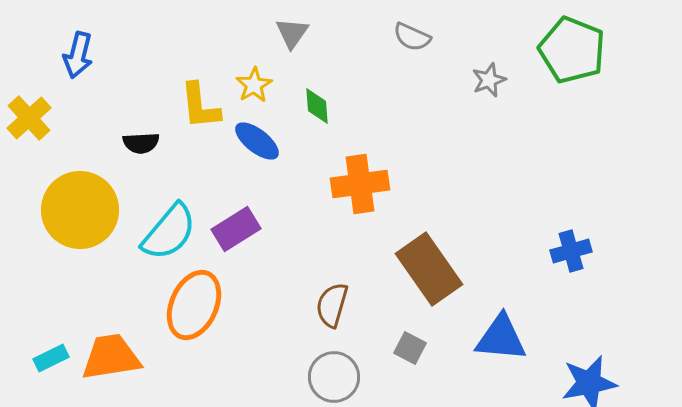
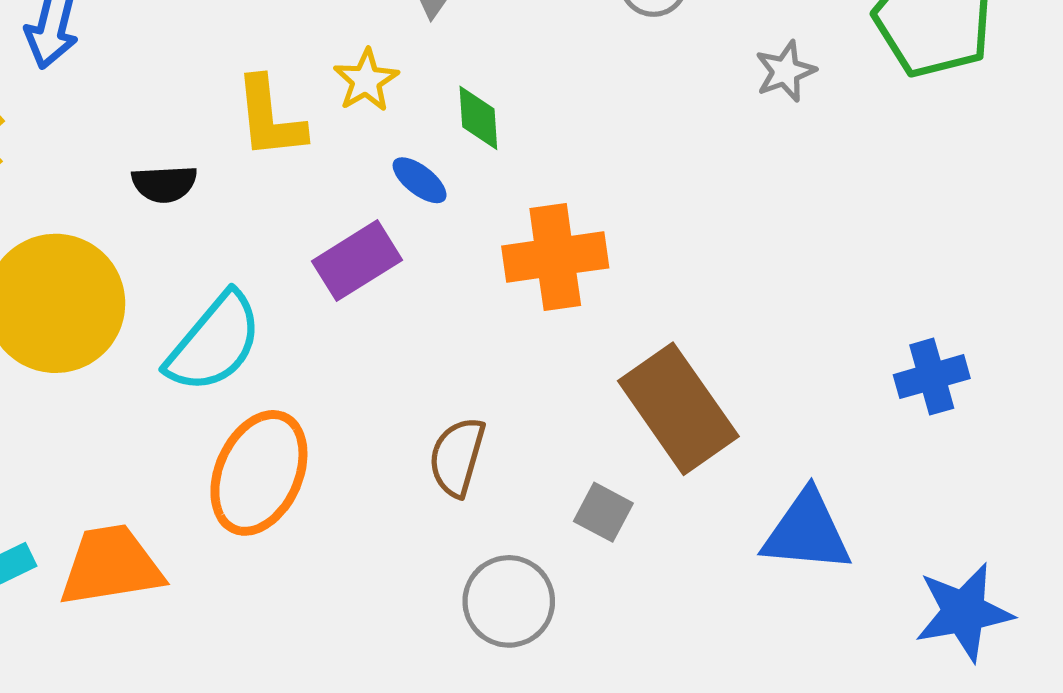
blue ellipse: (257, 141) -> (420, 180), moved, size x0.7
purple rectangle: (236, 229) -> (357, 261), moved
brown semicircle: (332, 305) -> (457, 457), moved
gray square: (410, 348) -> (603, 512), moved

